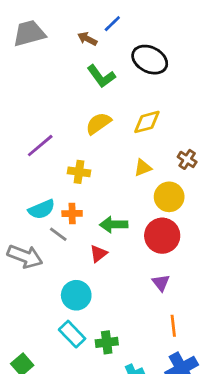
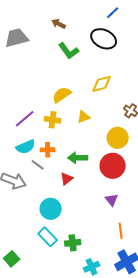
blue line: (112, 24) -> (113, 13), moved
gray trapezoid: (29, 33) -> (17, 38), moved
yellow semicircle: (98, 123) -> (62, 95), moved
purple line: (40, 146) -> (25, 119), moved
yellow triangle: (143, 168) -> (84, 117), moved

